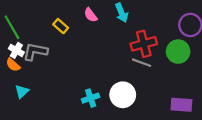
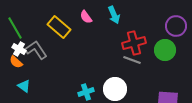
yellow rectangle: (61, 26) -> (59, 27), size x1.6
gray L-shape: (35, 52) -> (36, 50), turned 45
cyan triangle: (22, 91) -> (24, 86), turned -40

